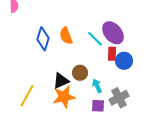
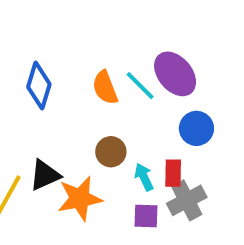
orange semicircle: (66, 36) -> (105, 88), moved
red rectangle: (112, 54) -> (173, 173), moved
black triangle: (61, 81) -> (45, 175), moved

